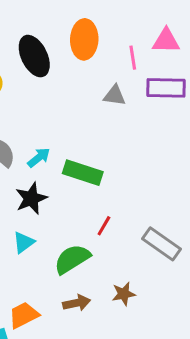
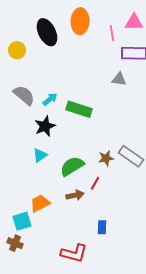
gray triangle: (115, 95) -> (119, 79), moved
red line: (104, 226) -> (95, 183), moved
brown star: (124, 294) -> (106, 158), moved

